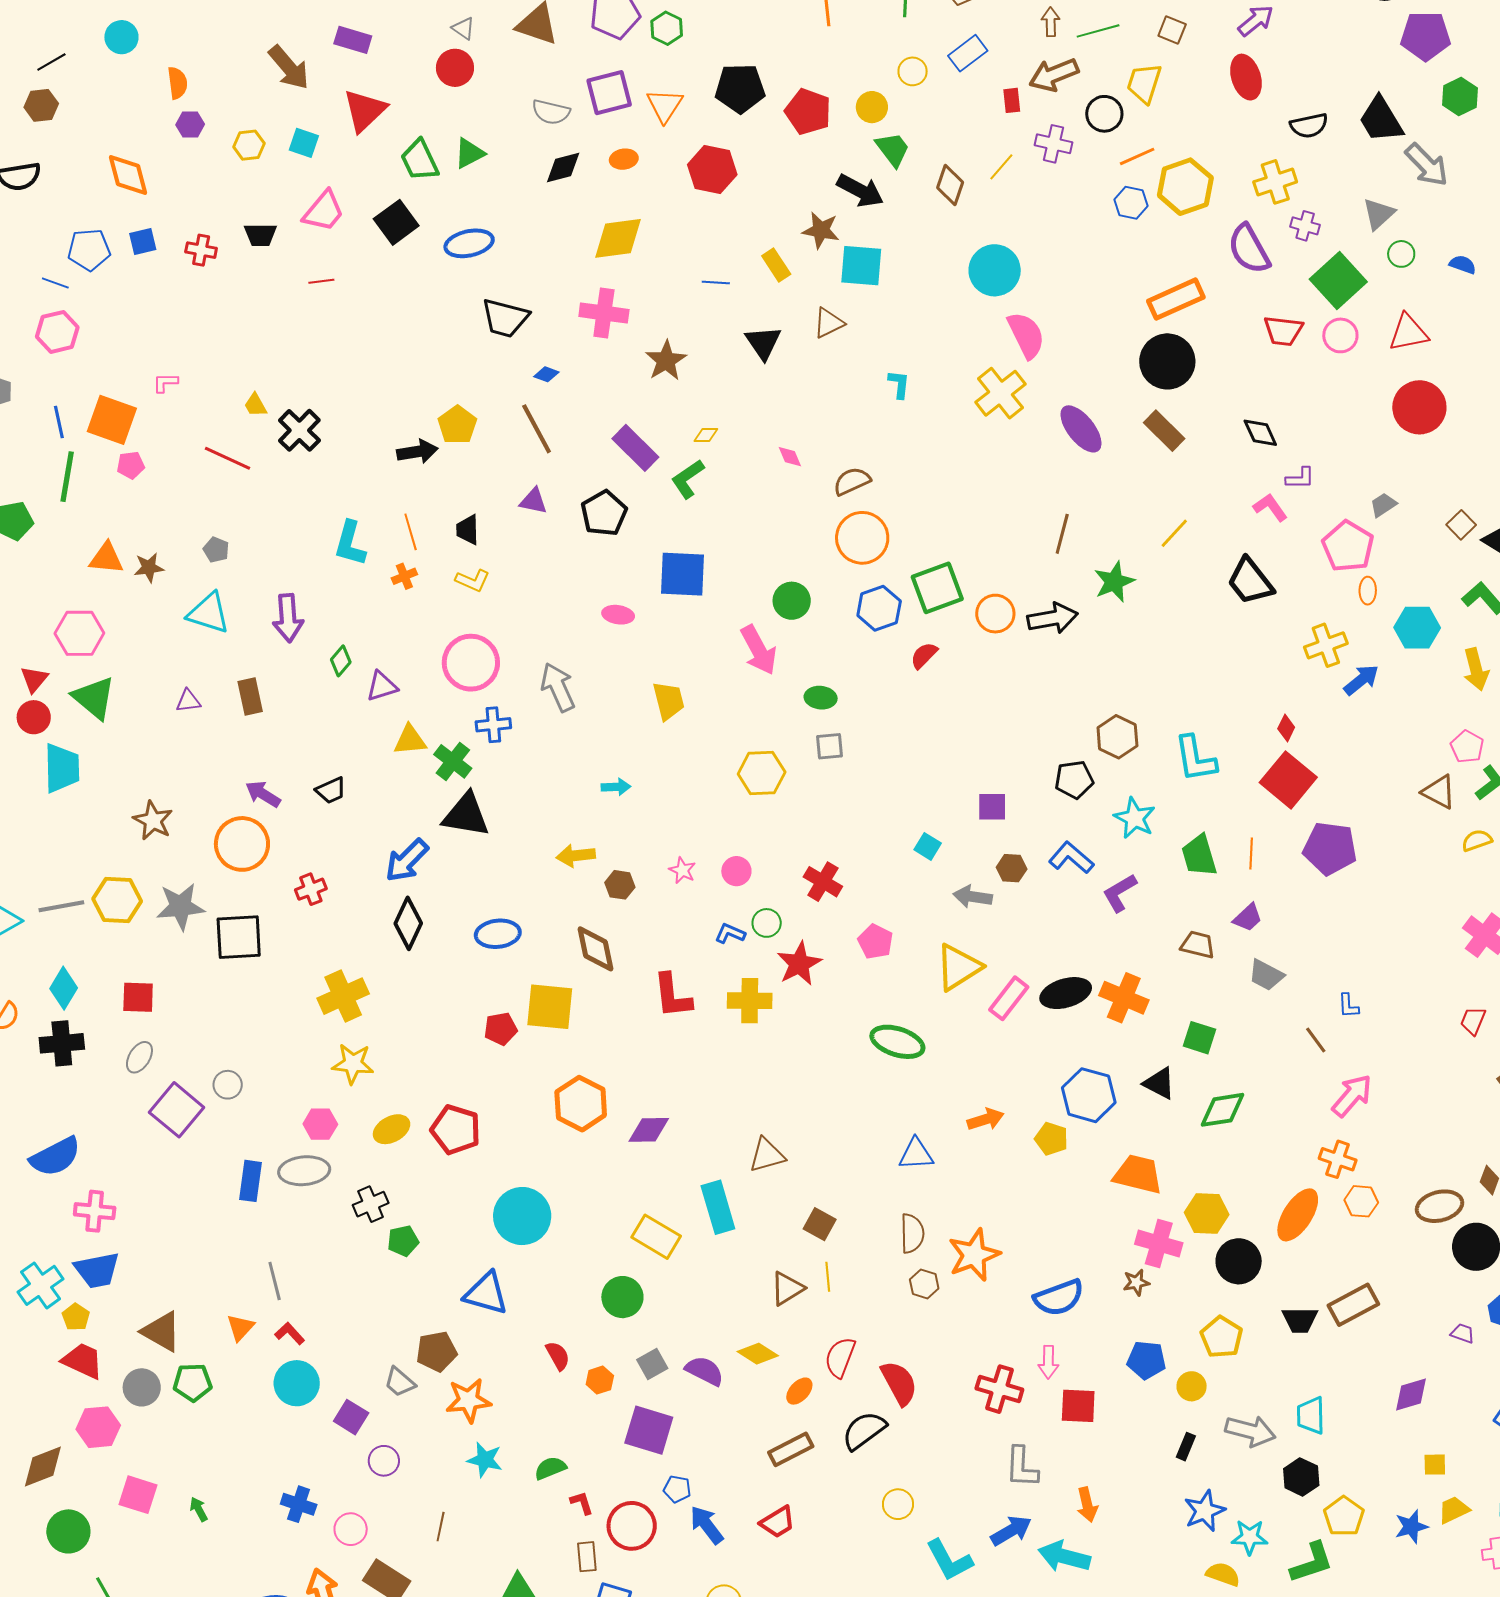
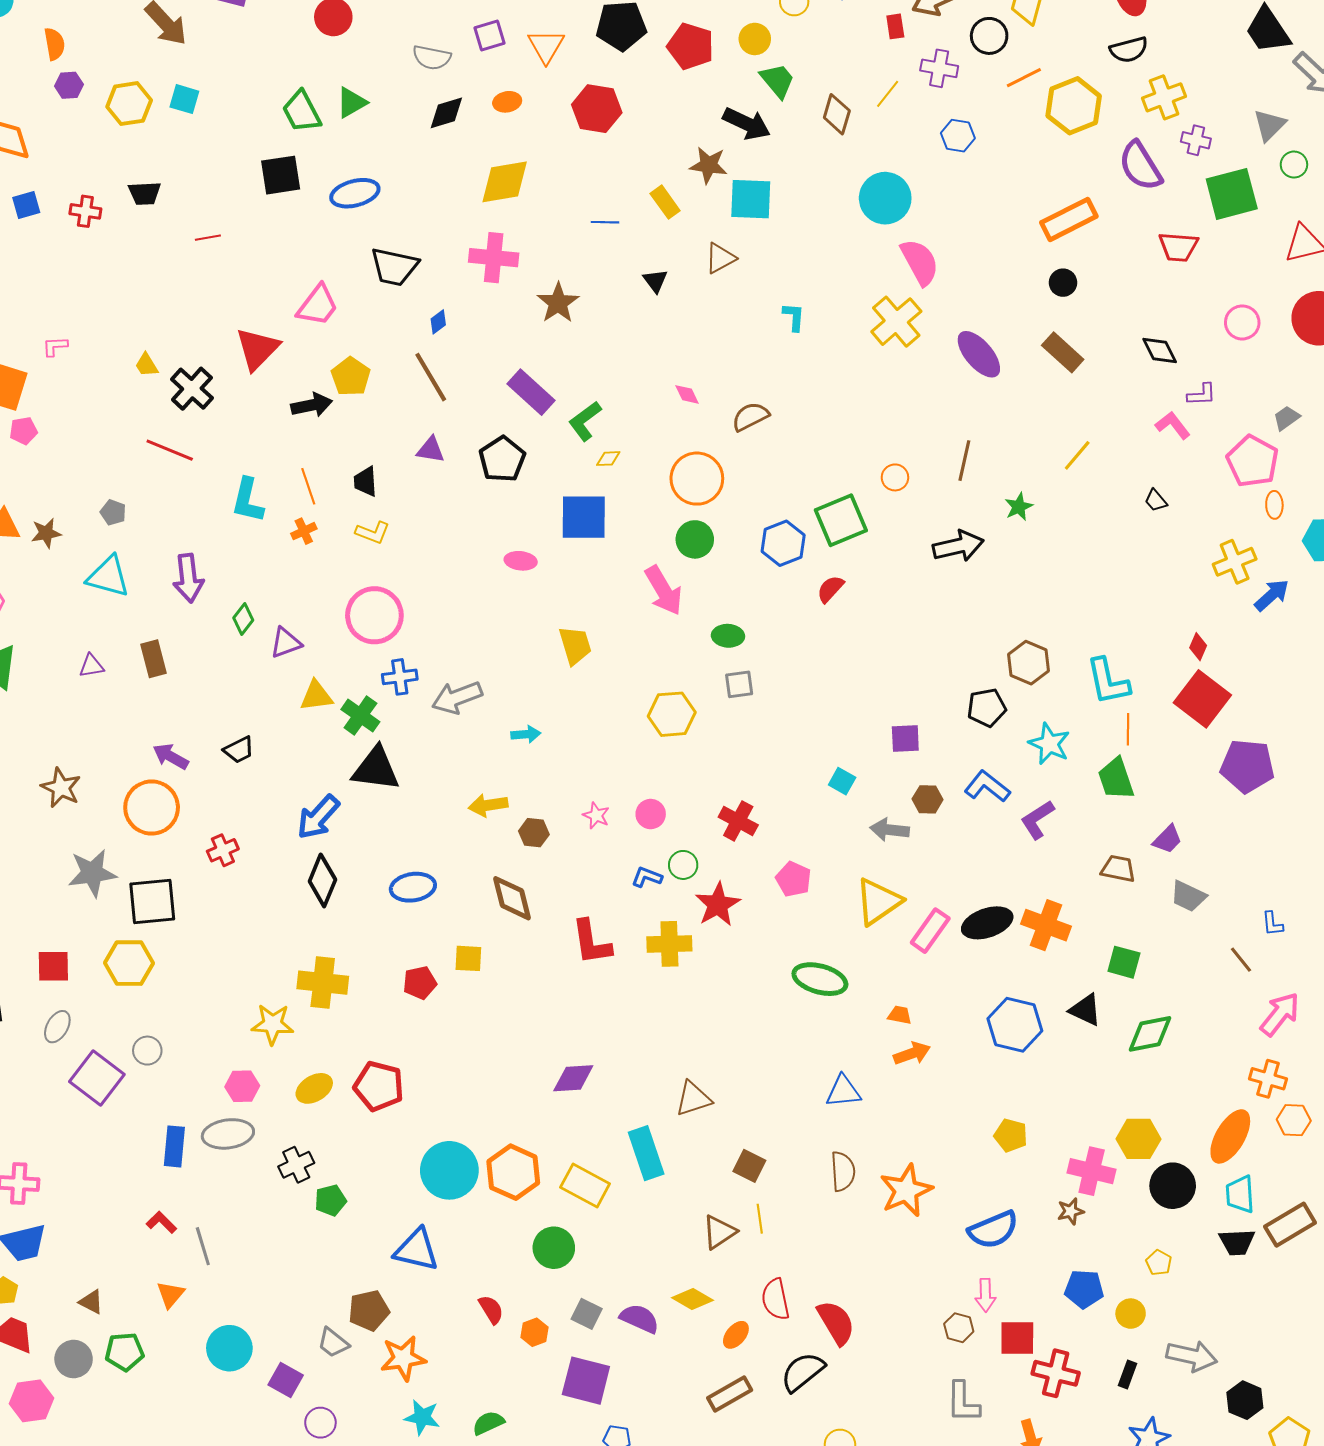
purple square: (609, 93) -> (490, 36), size x0.7
red triangle: (365, 110) -> (257, 349), moved
black semicircle: (1309, 126) -> (1129, 50), moved
yellow hexagon: (249, 145) -> (129, 104), size x1.4
blue hexagon: (1131, 203) -> (958, 136), moved
pink trapezoid: (324, 211) -> (318, 305), moved
black square: (396, 222) -> (281, 175), turned 30
green square: (1338, 281) -> (1232, 194), turned 30
pink circle: (1340, 335) -> (1242, 322), moved
black triangle: (763, 343) -> (655, 281), size x0.7
black circle: (1167, 361) -> (1063, 283), size x0.5
blue diamond: (546, 374) -> (438, 322), turned -55
yellow diamond: (706, 435) -> (608, 459), moved
red line: (227, 458) -> (170, 450), moved
orange circle: (862, 538) -> (697, 479), moved
black trapezoid: (1250, 581) -> (1156, 500), size x0.5
green star: (1114, 582) -> (1019, 507), size x0.7
orange circle: (995, 614) -> (895, 477), moved, size x0.7
gray arrow: (558, 687) -> (457, 697), moved, turned -84
orange line: (1251, 853) -> (1128, 729), moved
yellow hexagon: (117, 900) -> (129, 963), moved
yellow cross: (343, 996) -> (323, 983), moved, turned 33
yellow square: (550, 1007) -> (468, 958), size x0.6
orange hexagon: (581, 1104) -> (513, 1172), moved
yellow pentagon: (1051, 1139) -> (1011, 1135), moved
orange trapezoid: (1138, 1174) -> (900, 1015), moved, size x0.5
brown hexagon: (924, 1284) -> (959, 1328), moved
brown triangle: (161, 1332) -> (91, 1302), size x0.6
red L-shape: (290, 1333) -> (161, 1222), moved
yellow pentagon: (1222, 1337) -> (1159, 1263), size x0.6
red semicircle: (840, 1357) -> (775, 1299), turned -30
gray square: (652, 1364) -> (587, 1314), turned -32
red cross: (999, 1389) -> (1056, 1373), moved
cyan trapezoid: (1311, 1416) -> (1240, 1194), moved

